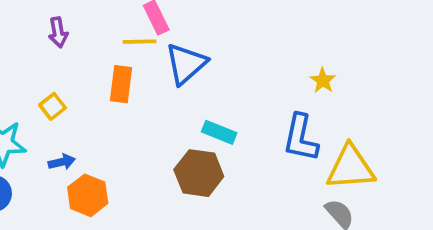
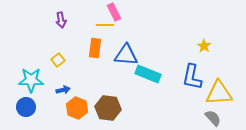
blue triangle: (186, 64) -> (126, 55), moved, turned 45
cyan rectangle: (219, 132) -> (148, 74), size x1.4
brown hexagon: (199, 173) -> (108, 108), moved

